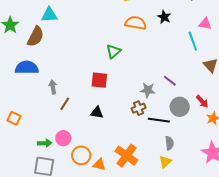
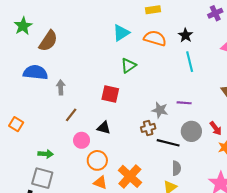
cyan triangle: (49, 15) -> (121, 33), moved, turned -36
cyan line: (193, 41) -> (190, 62), moved
purple line: (170, 81) -> (184, 103), turned -40
gray arrow: (53, 87) -> (61, 87), moved
pink circle: (63, 138) -> (82, 140), moved
orange circle: (81, 155) -> (97, 160), moved

